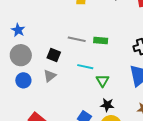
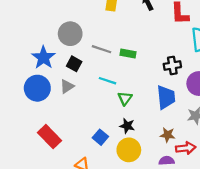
blue star: (18, 30) -> (44, 58), moved, size x1.5
gray circle: (21, 55) -> (70, 34), moved
blue circle: (23, 80) -> (37, 88), size x1.5

